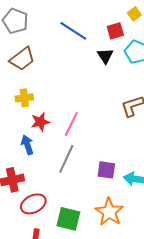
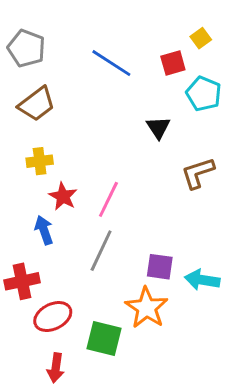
black triangle: (105, 56) -> (158, 127), moved
red star: (40, 122) -> (63, 196), turned -30
orange star: (109, 212) -> (147, 308), moved

